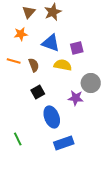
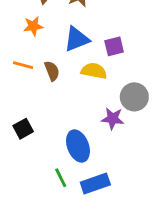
blue triangle: (51, 43) -> (77, 39), turned -42
black square: (38, 92) -> (23, 129), moved
green line: (18, 139) -> (61, 178), moved

